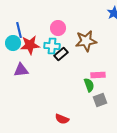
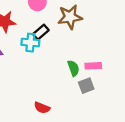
cyan cross: (52, 46) -> (30, 43), moved
pink rectangle: (98, 75) -> (93, 66), moved

